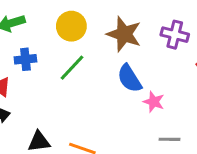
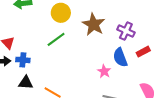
blue cross: (25, 59) -> (23, 60), moved
blue semicircle: (129, 78) -> (120, 57), moved

